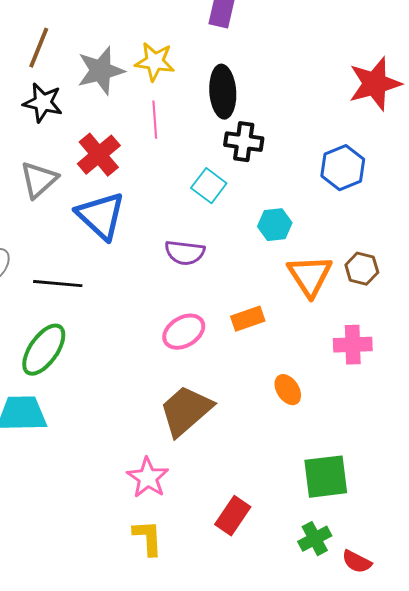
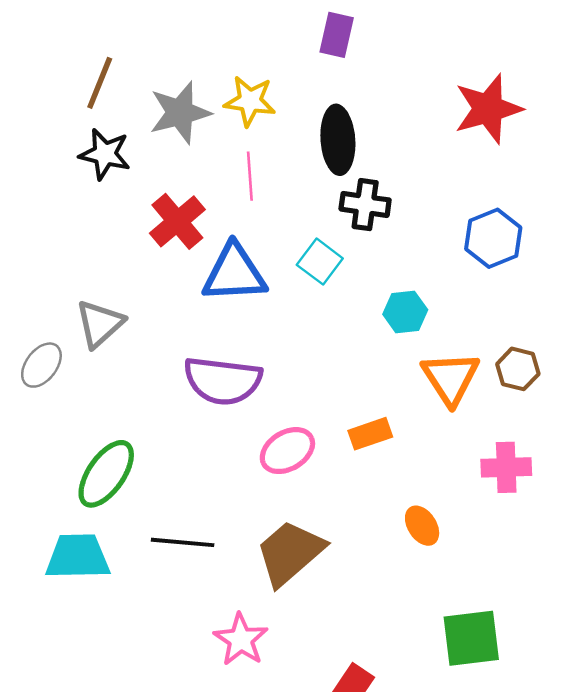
red star: (375, 84) -> (488, 109), moved
gray triangle: (39, 180) -> (100, 324), moved
blue triangle: (101, 216) -> (234, 273), moved, turned -46
purple semicircle: (185, 253) -> (223, 381), moved, size x1.5
black line: (58, 284) -> (183, 542), moved

